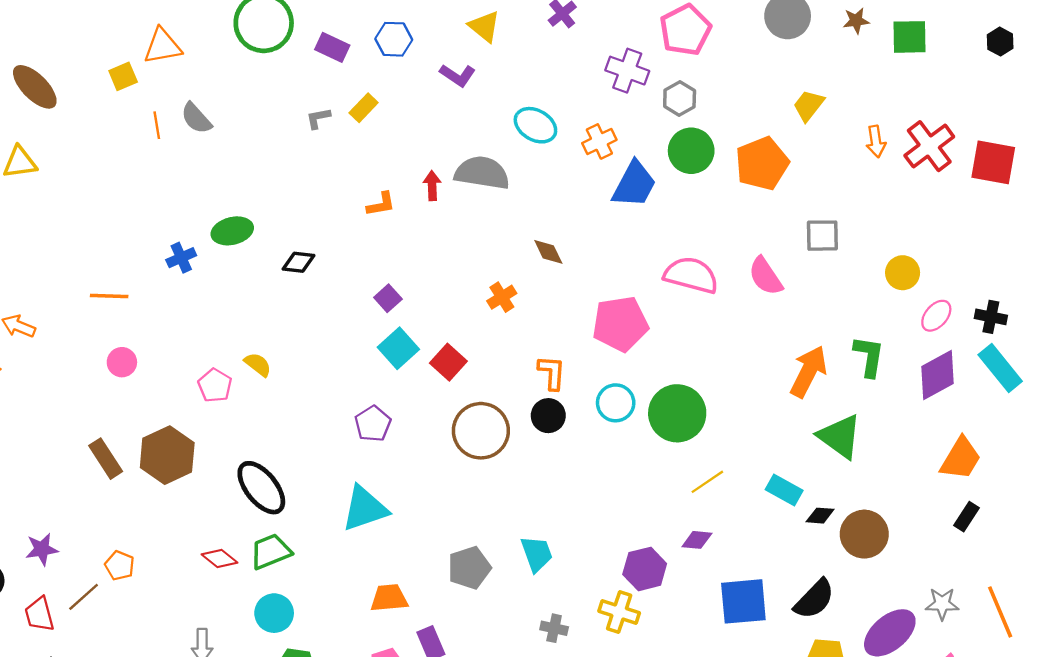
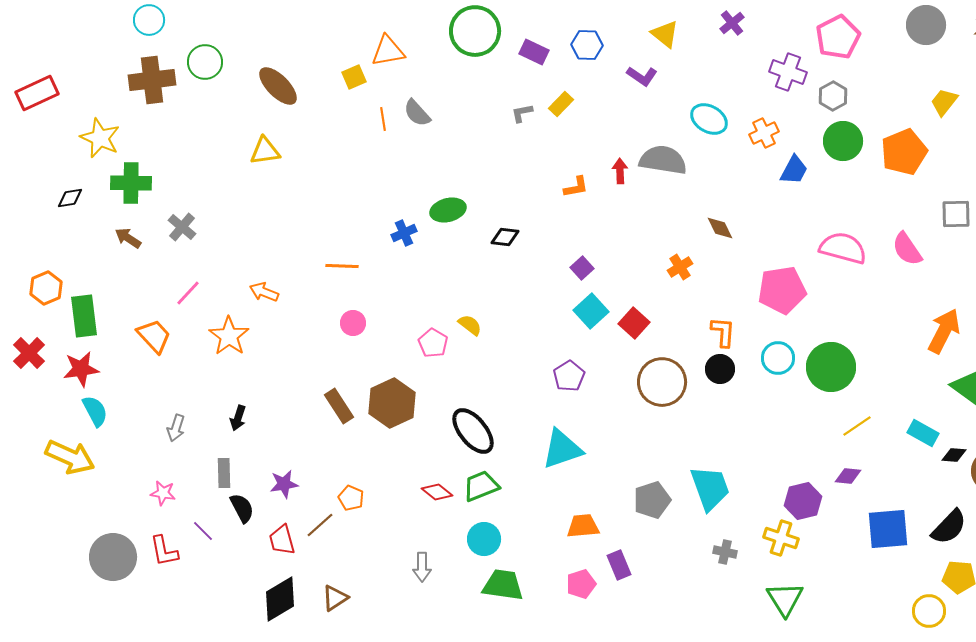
blue trapezoid: (634, 184) -> (794, 170), size x0.7
cyan trapezoid: (537, 554) -> (710, 488), size x1.4

